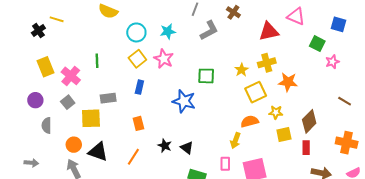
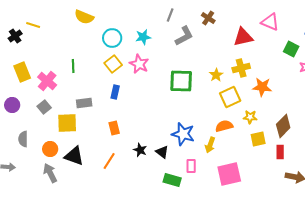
green square: (206, 76) -> (181, 81), size x1.4
blue star: (184, 101) -> (183, 134), moved
gray semicircle: (46, 125) -> (23, 139), moved
pink rectangle: (225, 164) -> (191, 166), moved

